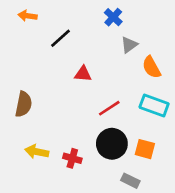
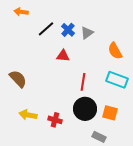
blue cross: (113, 17) -> (68, 30), moved
gray triangle: (129, 45) -> (87, 33), moved
brown semicircle: (24, 104) -> (18, 79), turned -54
red line: (109, 108) -> (83, 82), turned -48

